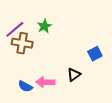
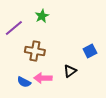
green star: (44, 26) -> (42, 16), moved
brown cross: (22, 43) -> (35, 51), moved

